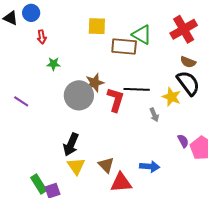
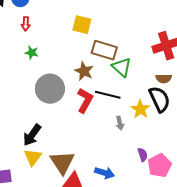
green triangle: (142, 35) -> (122, 67), moved
brown semicircle: (188, 62) -> (164, 78), turned -35
brown star: (95, 83) -> (84, 71), moved, turned 30
brown triangle: (106, 165) -> (62, 162), size x1.5

